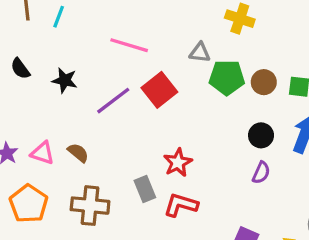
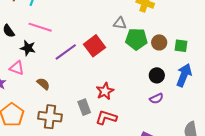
pink line: (129, 45) -> (40, 27), moved
black star: (65, 80) -> (28, 48), moved
pink triangle: (42, 153) -> (17, 68), moved
purple semicircle: (261, 173) -> (156, 99), turned 40

